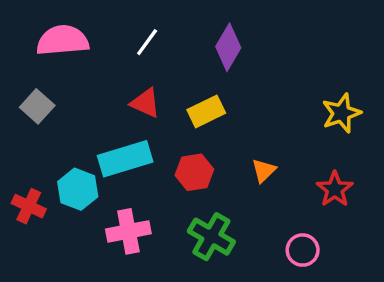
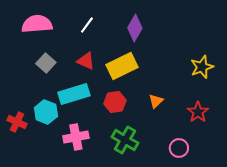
gray square: (37, 106) -> (46, 63), moved
yellow rectangle: (206, 111) -> (122, 66), size x1.4

